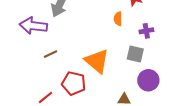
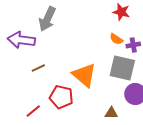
orange semicircle: (118, 19) -> (116, 39), moved, turned -56
gray square: (135, 54) -> (122, 68), size x1.5

